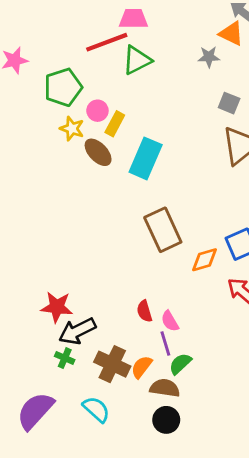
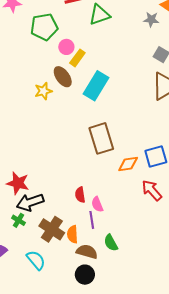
yellow star: (72, 129) -> (43, 91), moved, turned 30
green semicircle: (180, 364) -> (111, 243), moved, turned -84
orange semicircle: (142, 367) -> (72, 234), turned -48

